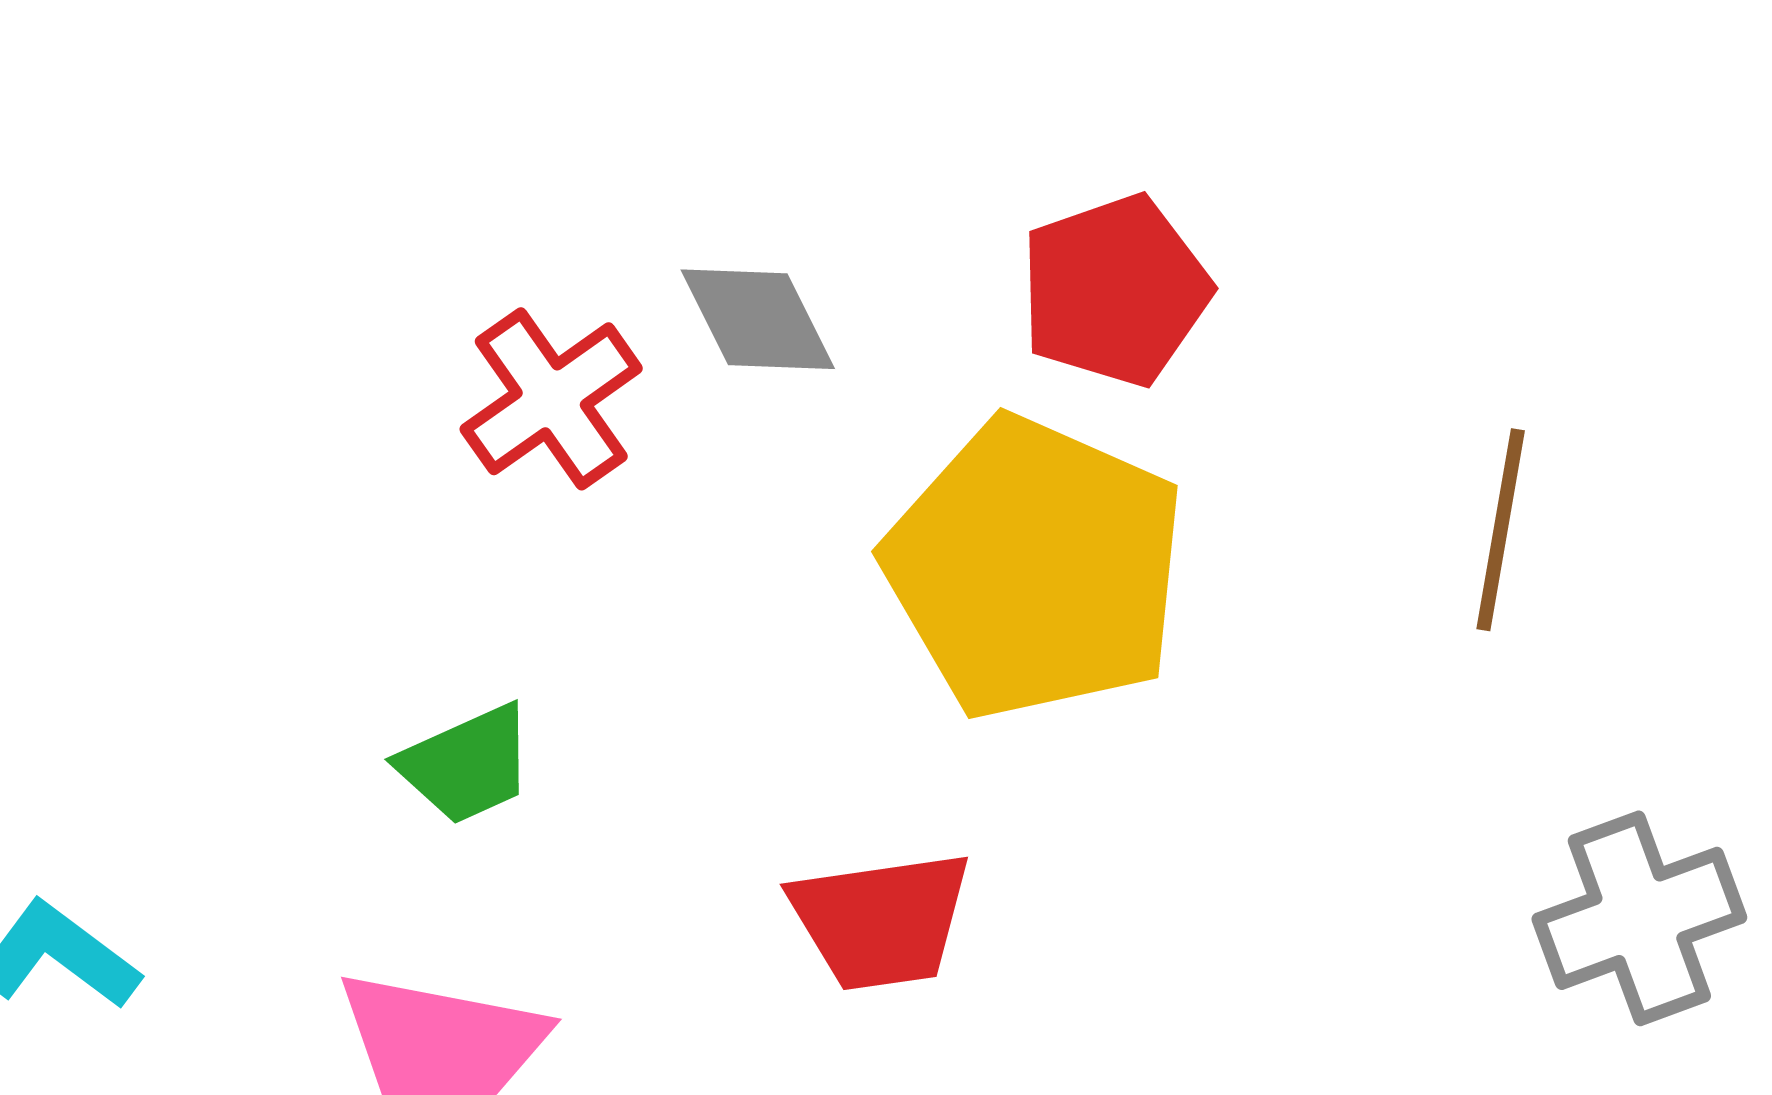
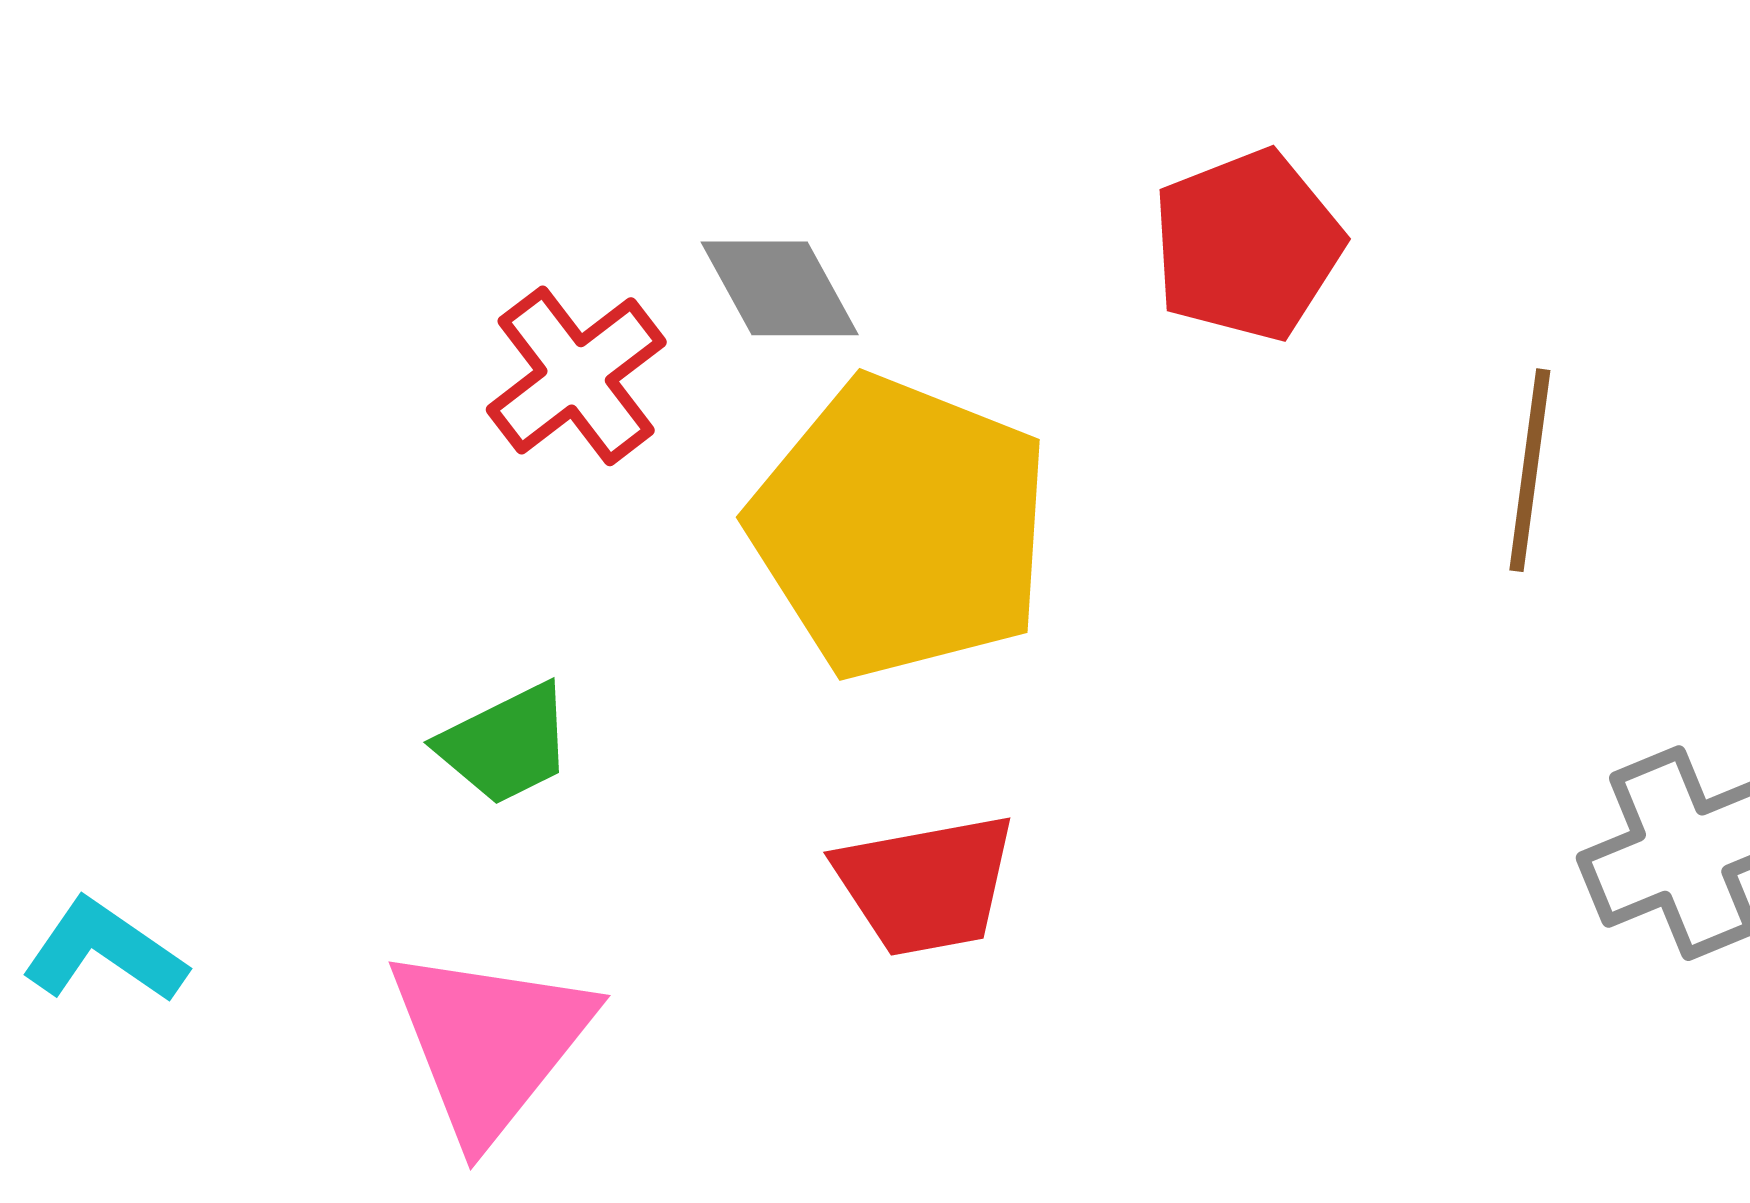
red pentagon: (1115, 291) -> (1247, 245), moved
yellow pentagon: (1035, 568) -> (900, 528), moved

